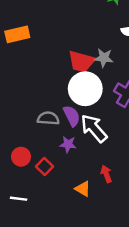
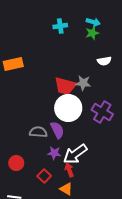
white arrow: (94, 128) -> (75, 154), moved, turned -85
red square: (44, 167) -> (44, 176), moved
red arrow: (106, 174) -> (69, 170), moved

